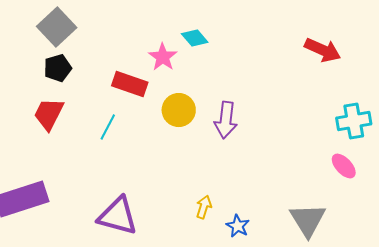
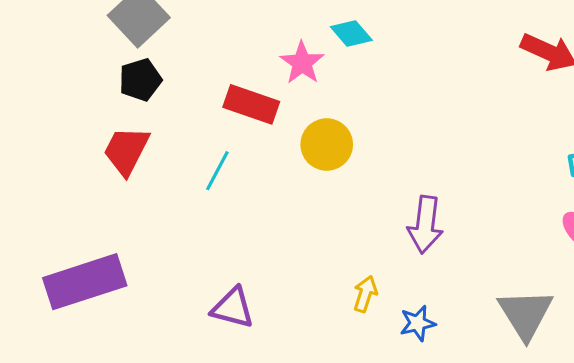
purple arrow: (226, 120) -> (425, 225), moved
purple triangle: (118, 216) -> (233, 308), size x0.7
blue star: (238, 226) -> (418, 323), turned 30

